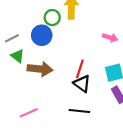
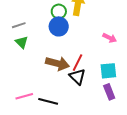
blue circle: (42, 35) -> (59, 26), moved
brown arrow: (40, 69) -> (57, 63), moved
black line: (79, 111) -> (48, 101), moved

